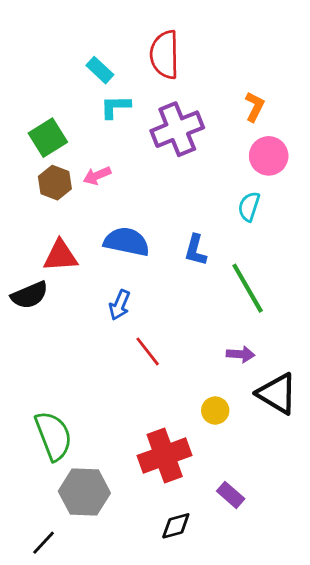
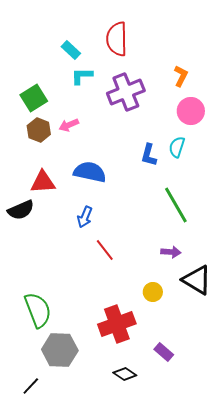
blue L-shape: (196, 250) -> (149, 155), moved
black diamond: (176, 526) -> (125, 374), turned 50

